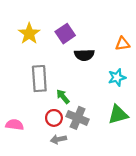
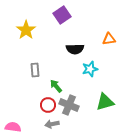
purple square: (65, 34) -> (62, 15), moved
cyan star: (117, 77) -> (90, 69), moved
gray rectangle: (39, 79) -> (35, 70), size x0.6
pink semicircle: (15, 125) -> (13, 127), moved

